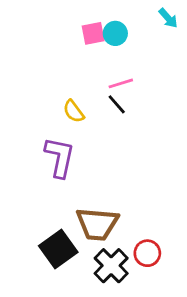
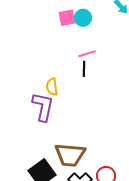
black line: (117, 104) -> (84, 69), turned 42
yellow semicircle: (74, 111) -> (52, 87), moved, turned 30

